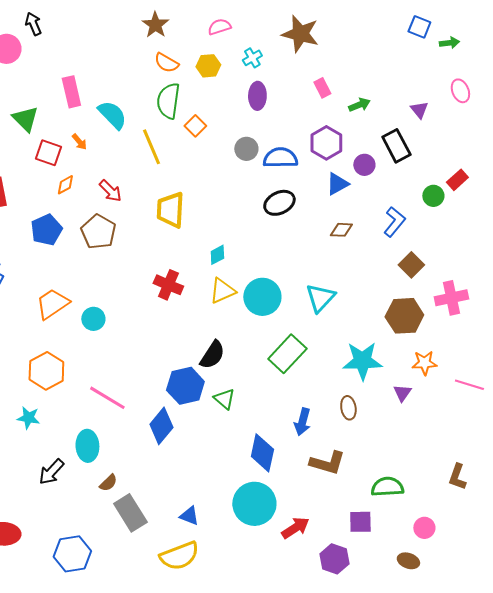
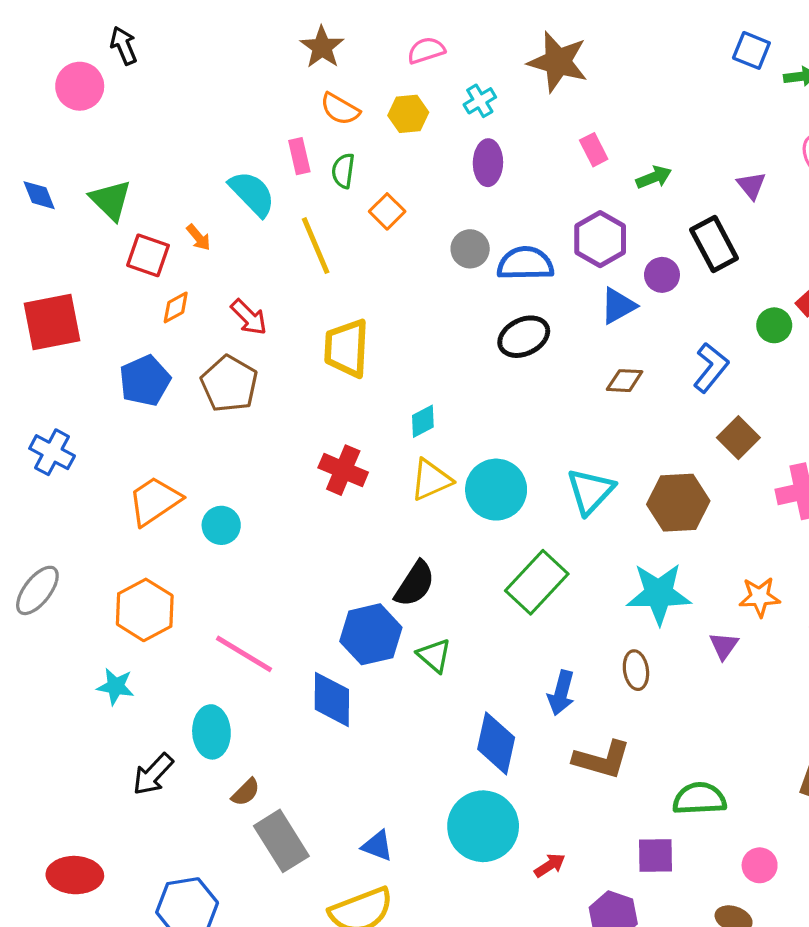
pink rectangle: (71, 92) -> (299, 156), moved, size x0.7
green semicircle: (168, 101) -> (343, 171), size x0.6
brown hexagon: (404, 316) -> (678, 503), moved
blue diamond: (161, 426) -> (332, 699), turned -39
red arrow: (295, 528) -> (550, 865), size x0.7

